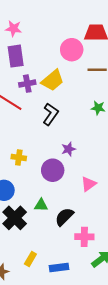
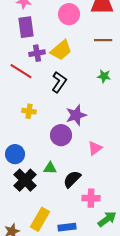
pink circle: (72, 50) -> (69, 14), moved
purple star: (68, 149) -> (76, 115), size x1.5
yellow cross: (19, 158) -> (29, 111), moved
yellow rectangle: (30, 259) -> (40, 219), size x1.6

